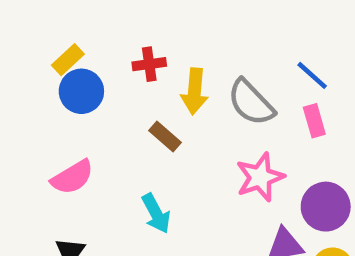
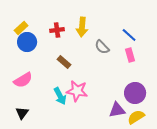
yellow arrow: (194, 91) -> (82, 27), moved
gray semicircle: (251, 103) -> (102, 47), size x0.7
pink star: (260, 177) -> (77, 91), moved, turned 30

